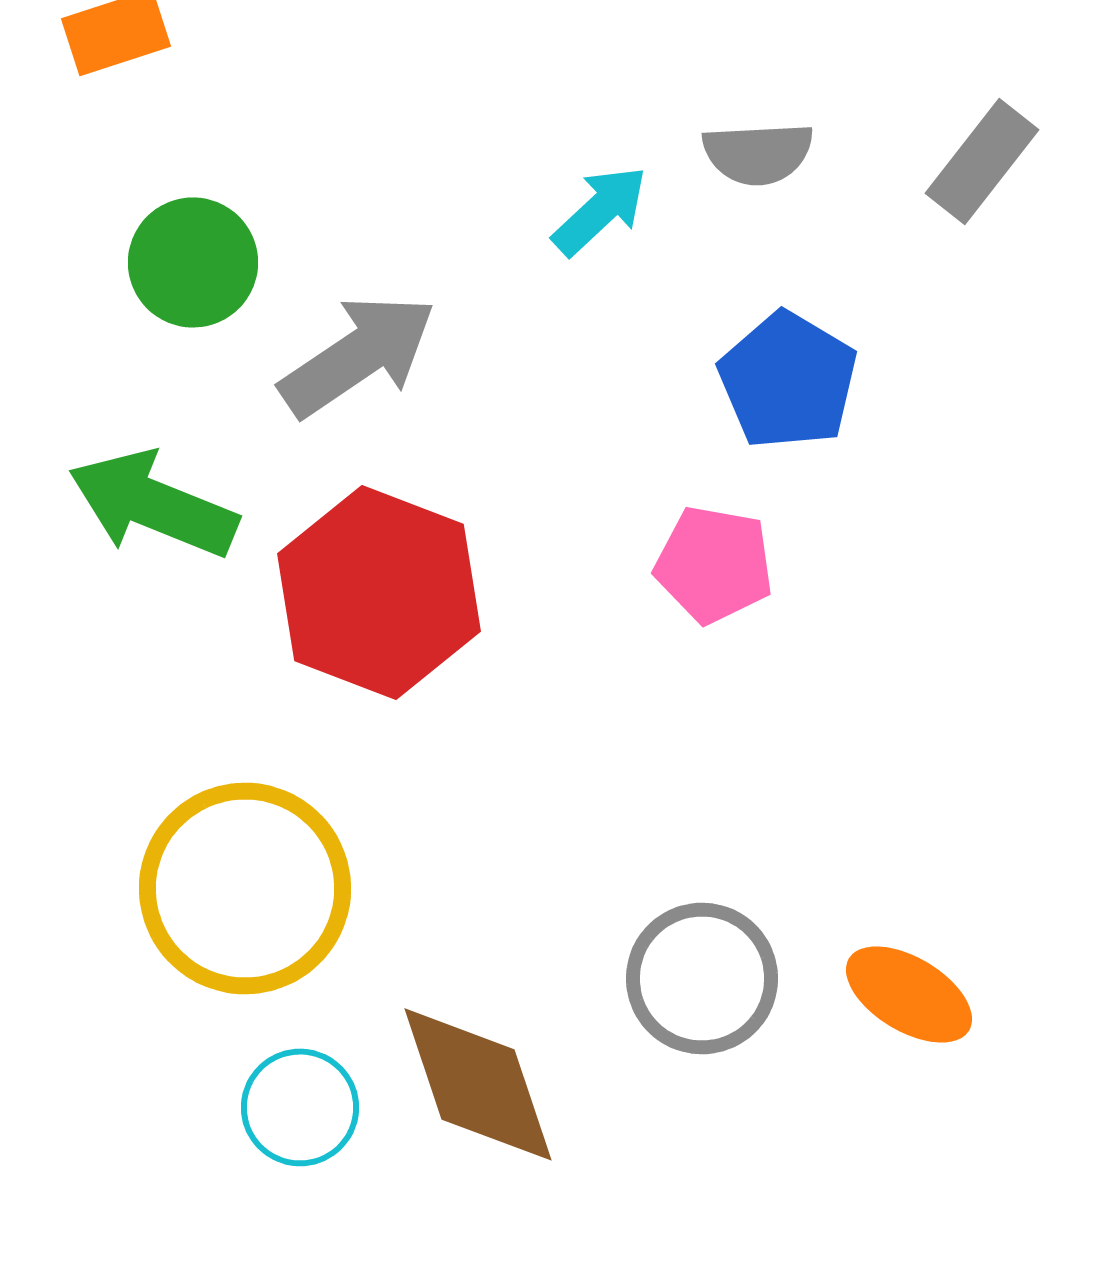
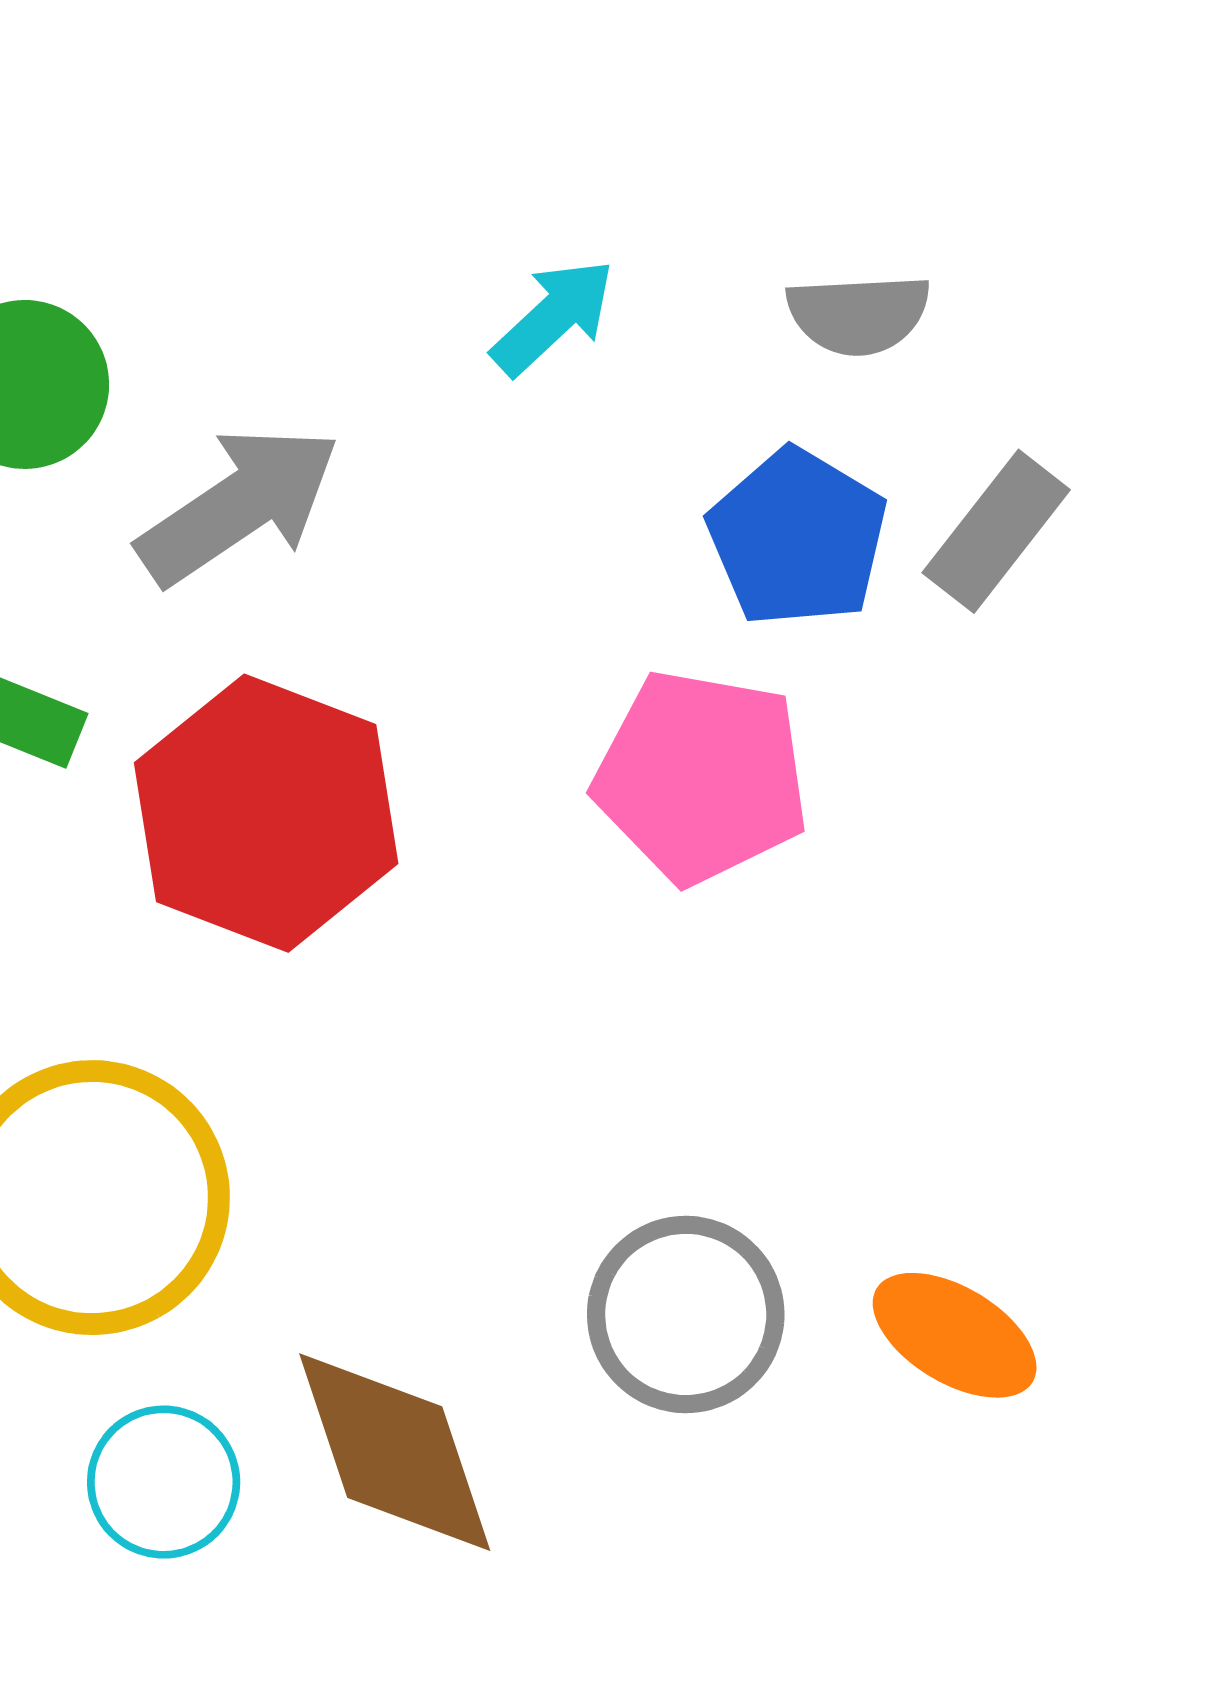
gray semicircle: (758, 153) -> (858, 314), moved
gray rectangle: (982, 161) -> (996, 531), moved
pink pentagon: (714, 564) -> (701, 777), size x1.4

